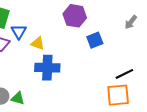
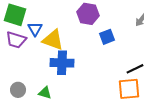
yellow triangle: (38, 43) -> (53, 40), size x1.6
green triangle: (18, 98) -> (45, 93), moved

